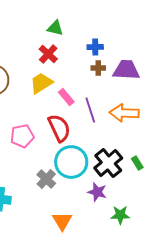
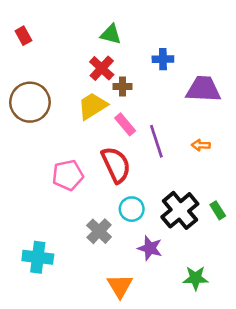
brown cross: (98, 68) -> (123, 87), moved
orange arrow: (124, 113) -> (201, 145), size x0.5
cyan circle: (71, 162) -> (132, 209), size x0.6
purple star: (97, 192) -> (150, 248), moved

